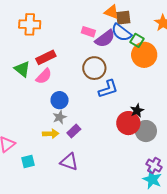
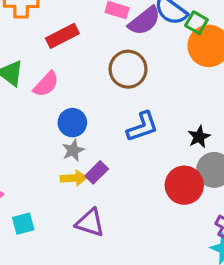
red rectangle: (46, 57) -> (62, 36), moved
blue L-shape: (108, 89) -> (142, 127), moved
red circle: (128, 123) -> (184, 185), moved
yellow arrow: (51, 134) -> (74, 178), moved

